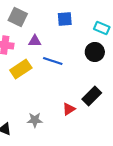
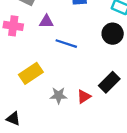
yellow rectangle: (21, 69) -> (31, 73), moved
gray star: (35, 120) -> (59, 95), moved

